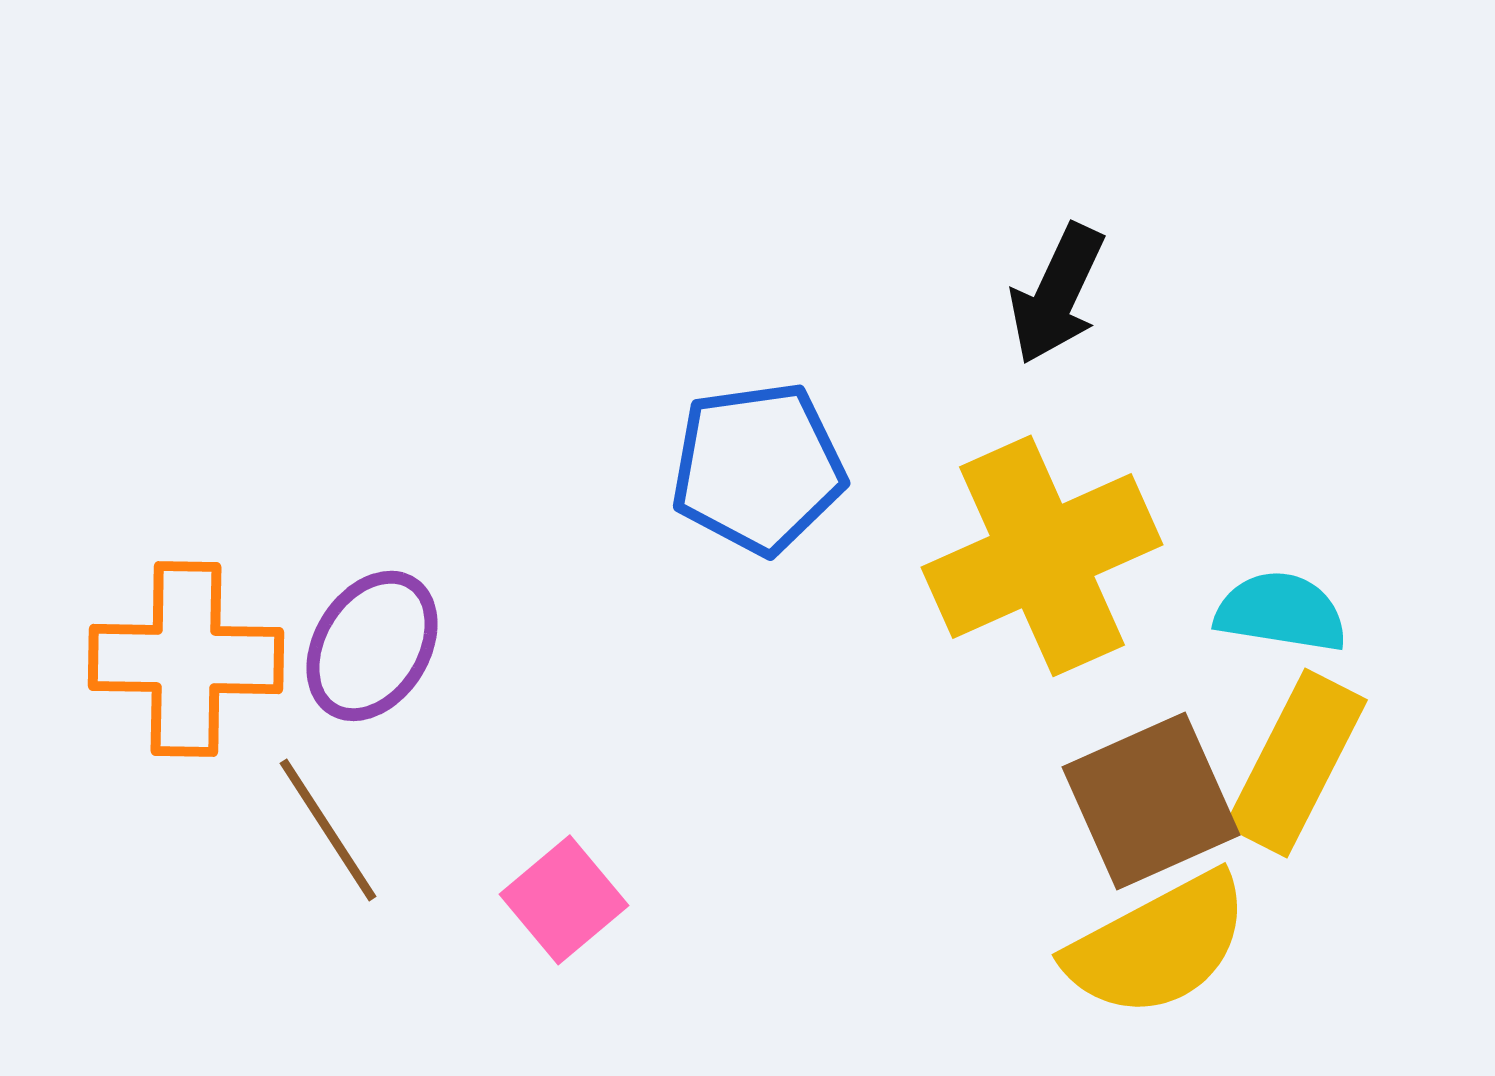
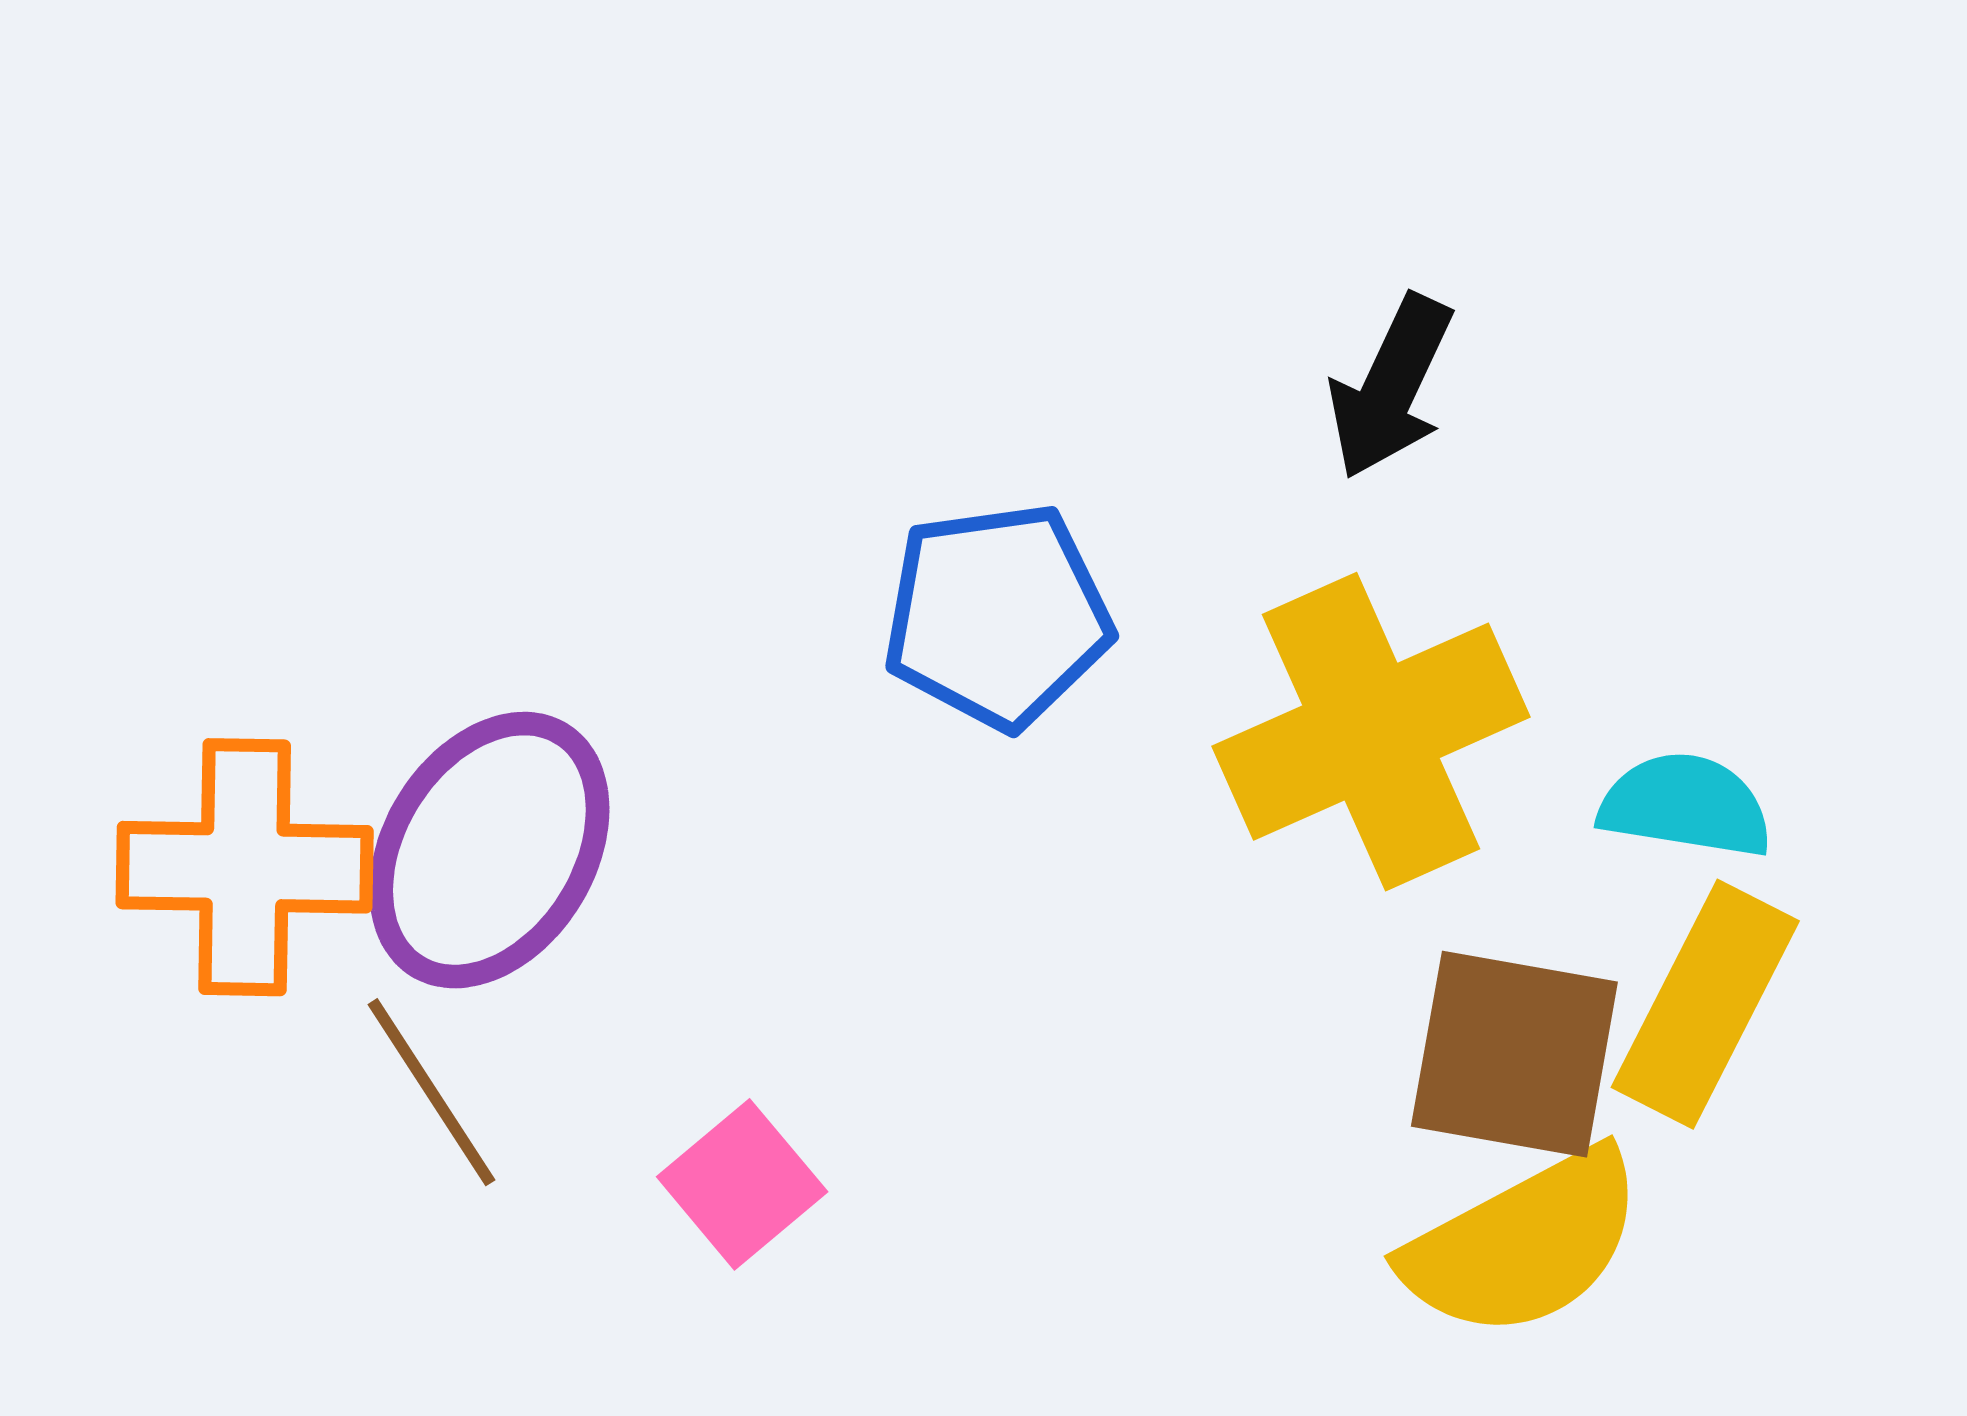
purple ellipse: (372, 646) -> (489, 850), size x1.4
brown square: (1151, 801) -> (1514, 1054), turned 34

